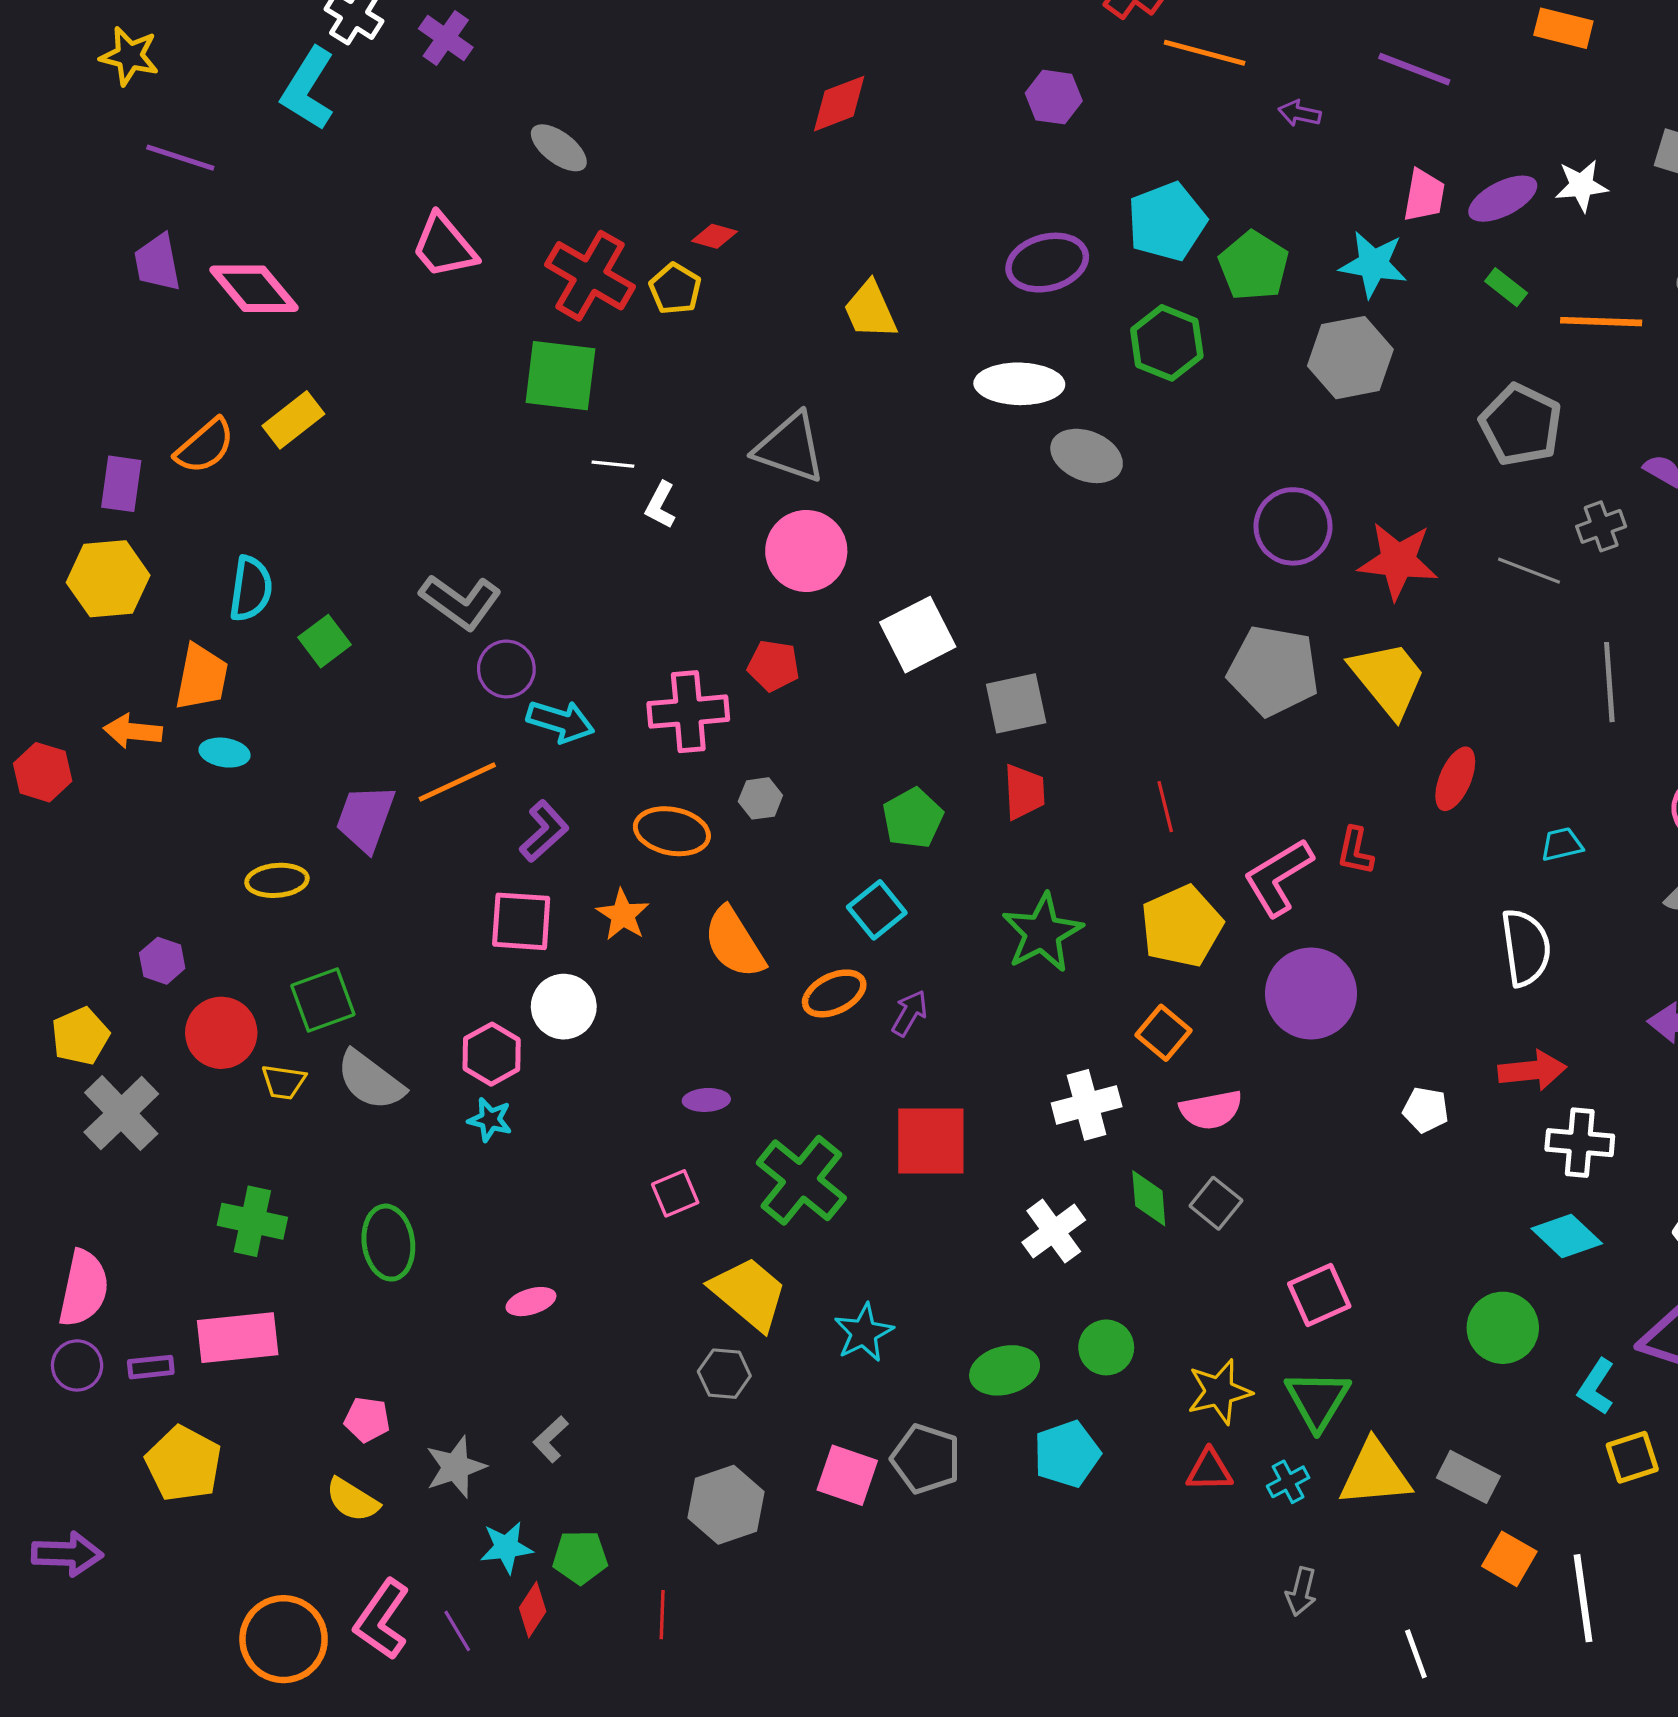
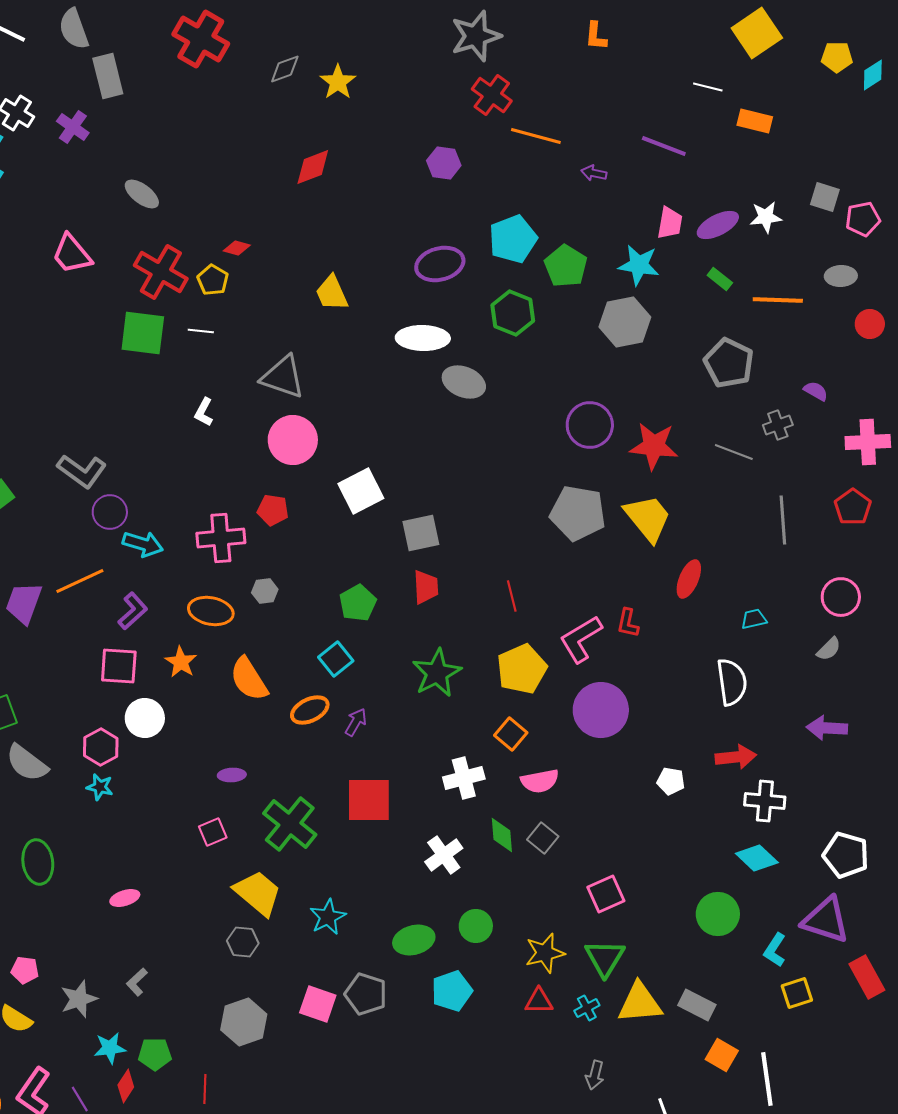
white line: (613, 464) -> (201, 331), moved

